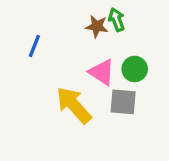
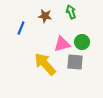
brown star: (97, 26) -> (45, 16), moved
pink triangle: (102, 72) -> (62, 44), turned -48

